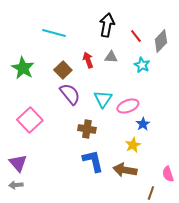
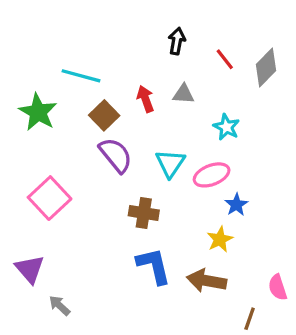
black arrow: (107, 25) -> (177, 41), size x0.7
cyan line: (54, 33) -> (81, 76), moved
cyan star: (142, 65) -> (226, 127), moved
gray arrow: (16, 185) -> (59, 306), moved, turned 48

